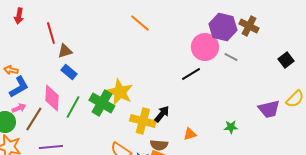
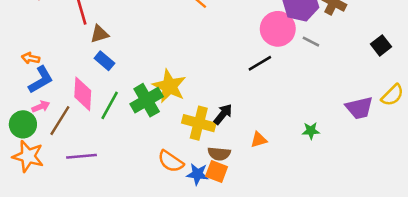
green cross: (102, 103) -> (147, 100), turned 30

